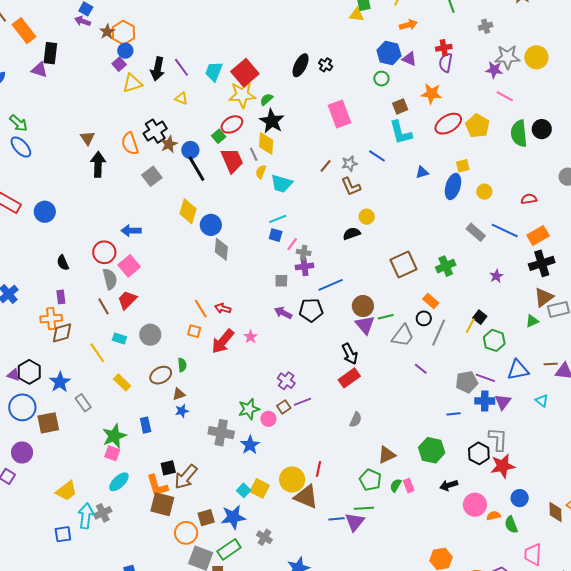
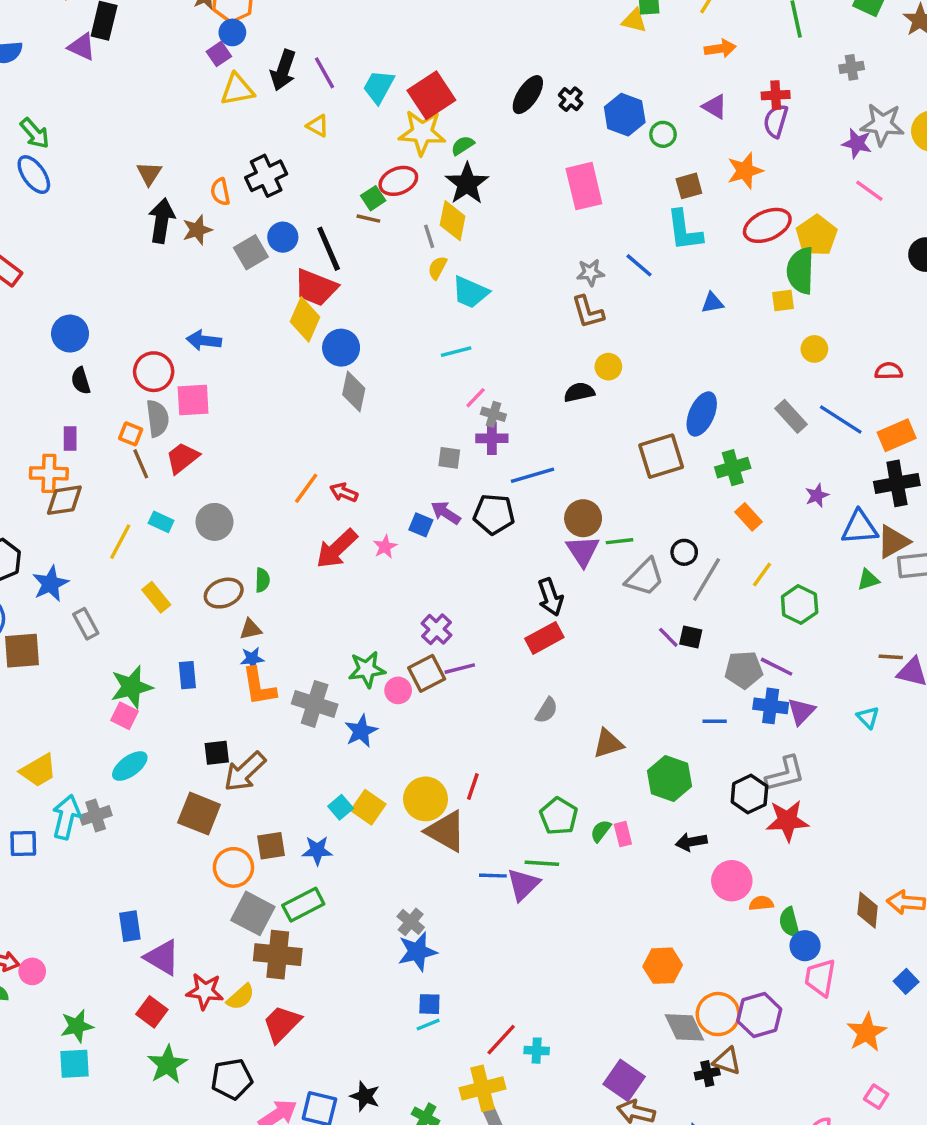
blue hexagon: (389, 53) -> (625, 115), moved
orange star: (431, 94) -> (745, 171), turned -30
green semicircle: (519, 133) -> (801, 271), moved
orange semicircle: (130, 144) -> (220, 192), size x0.7
brown star: (169, 144) -> (197, 230), moved
blue circle: (190, 150) -> (283, 237), moved
red trapezoid: (232, 161) -> (316, 287), moved, turned 128
brown line: (326, 166) -> (368, 219), moved, turned 56
blue ellipse: (453, 186) -> (702, 414), moved
blue circle: (45, 212) -> (70, 334), moved
blue square: (276, 235) -> (421, 525), moved
pink square: (129, 266) -> (193, 400), turned 30
orange rectangle: (431, 301) -> (748, 517), moved
orange line: (201, 309) -> (306, 488), turned 60
black square: (480, 317) -> (691, 637), moved, turned -32
orange square: (194, 331) -> (131, 434), moved
yellow line: (97, 353) -> (120, 542), turned 55
blue triangle: (518, 370) -> (860, 527), moved
brown square: (284, 407) -> (427, 673), size x1.5
gray L-shape: (498, 439) -> (785, 774), turned 65
brown triangle: (387, 455) -> (608, 744), moved
orange L-shape: (157, 486) -> (259, 687), moved
blue circle: (520, 498) -> (805, 946), moved
blue star: (233, 517) -> (317, 850), size x0.7
gray cross: (264, 537) -> (411, 922), moved

